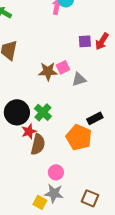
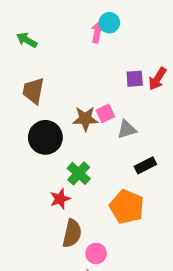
black circle: (17, 112) -> (45, 137), moved
black rectangle: (95, 118) -> (145, 165), moved
brown semicircle: (38, 144) -> (72, 233), moved

